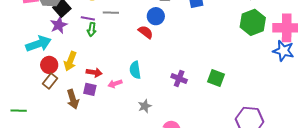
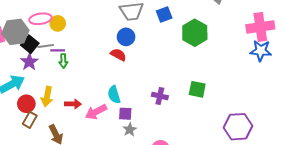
gray line: (111, 13) -> (46, 46), moved
green hexagon: (253, 22) -> (195, 33), moved
pink arrow: (115, 84) -> (96, 112), size x1.5
purple square: (90, 89) -> (125, 114), moved

